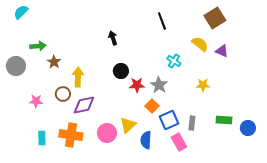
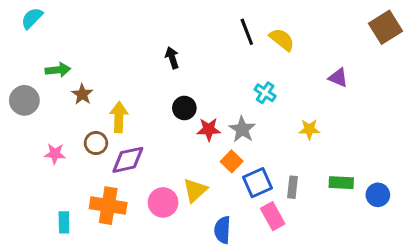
brown square: (215, 18) -> (385, 27), moved
yellow semicircle: (200, 44) -> (282, 39), moved
cyan rectangle: (42, 138) -> (64, 222), moved
blue semicircle: (146, 140) -> (222, 230), moved

